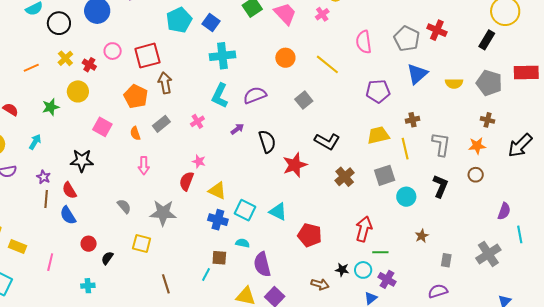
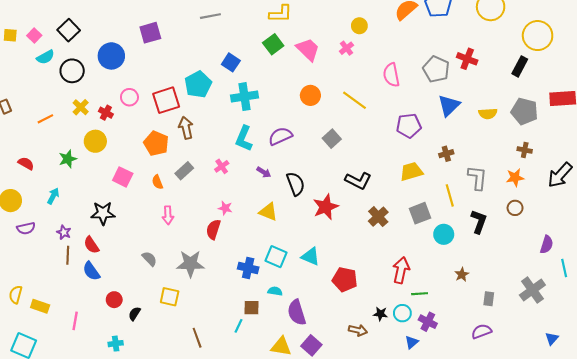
cyan pentagon: (179, 20) -> (198, 84), moved
purple arrow: (237, 129) -> (264, 172), turned 72
yellow line: (405, 149) -> (450, 195), moved
yellow triangle: (217, 191) -> (268, 212), moved

